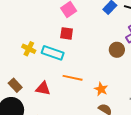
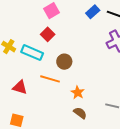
red square: (67, 33) -> (48, 34), turned 32
brown circle: (117, 50) -> (64, 62), moved

